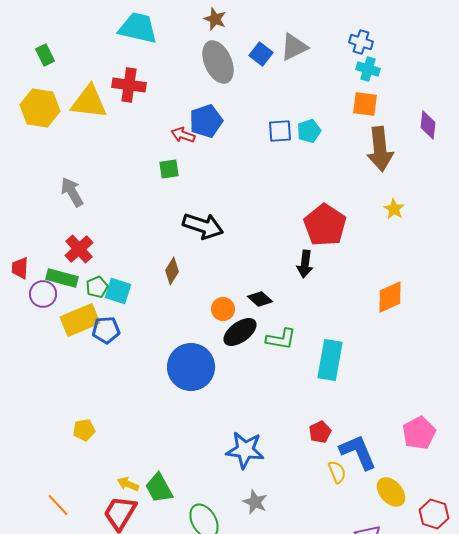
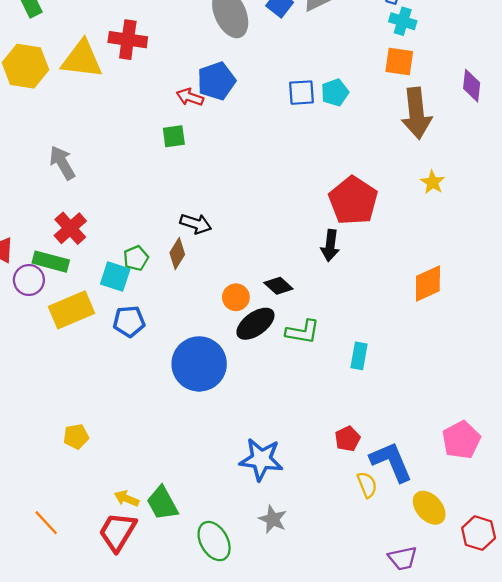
black arrow: (203, 226) -> (196, 224), moved, size x0.7
green pentagon: (97, 287) -> (136, 258), moved
blue pentagon: (106, 330) -> (129, 321), moved
cyan rectangle: (330, 360) -> (359, 356), size x0.6

